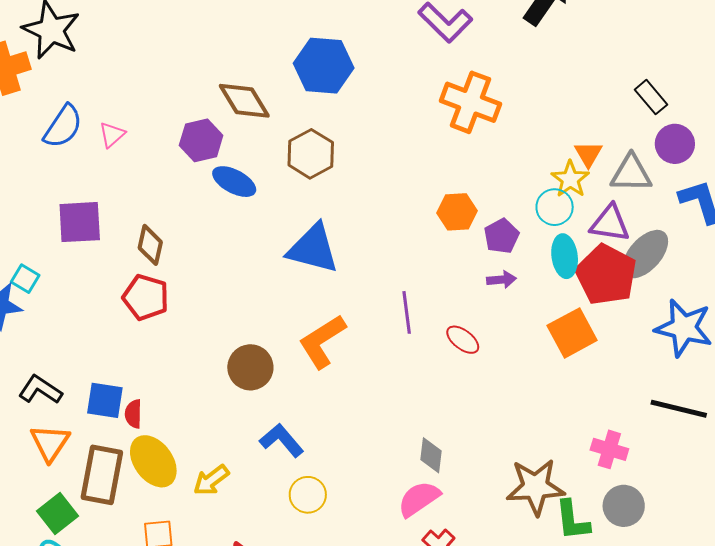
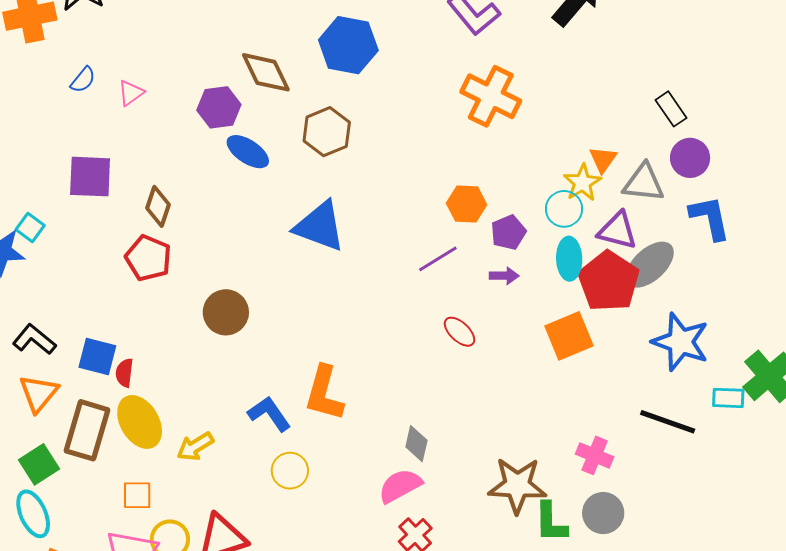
blue semicircle: (63, 126) -> (83, 80), size x0.6
purple line: (407, 312) -> (438, 259), moved, turned 60
orange L-shape: (322, 341) -> (324, 393), moved, turned -48
brown circle: (250, 367) -> (226, 312), moved

